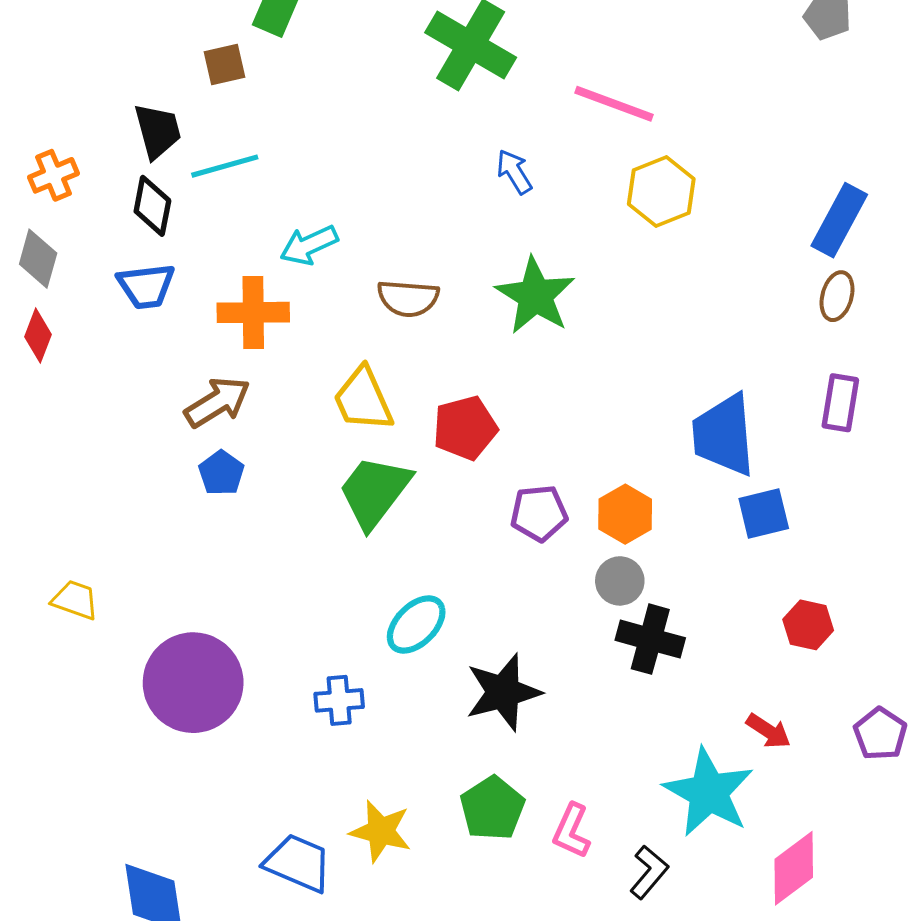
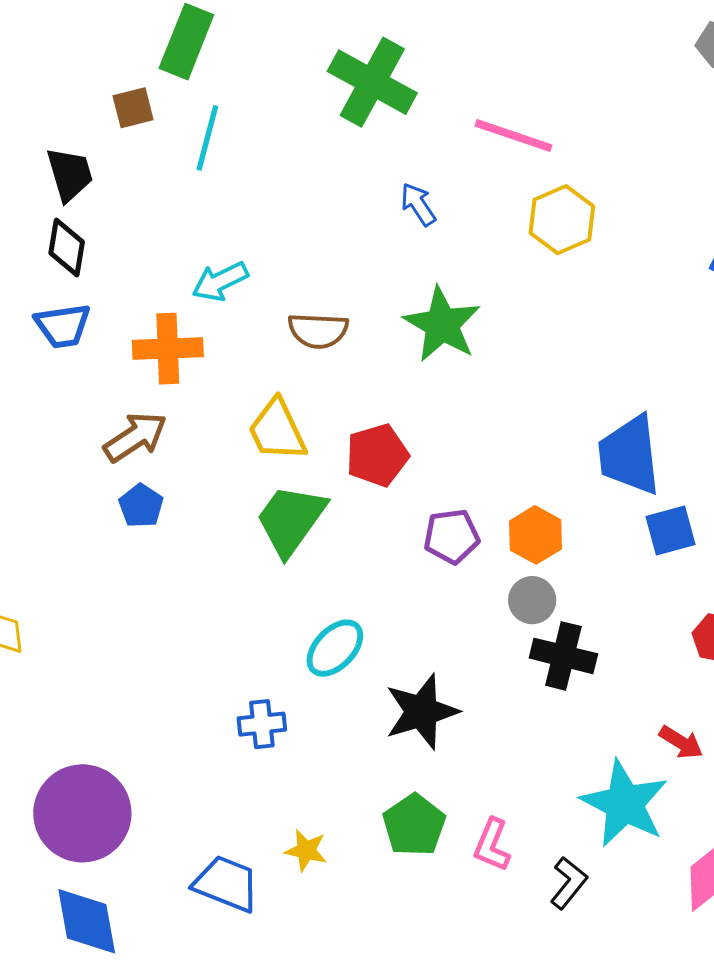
cyan line: (225, 166) -> (207, 138), moved, turned -58
purple circle: (193, 683) -> (82, 813), moved
yellow star: (381, 831) -> (306, 850), size x0.7

